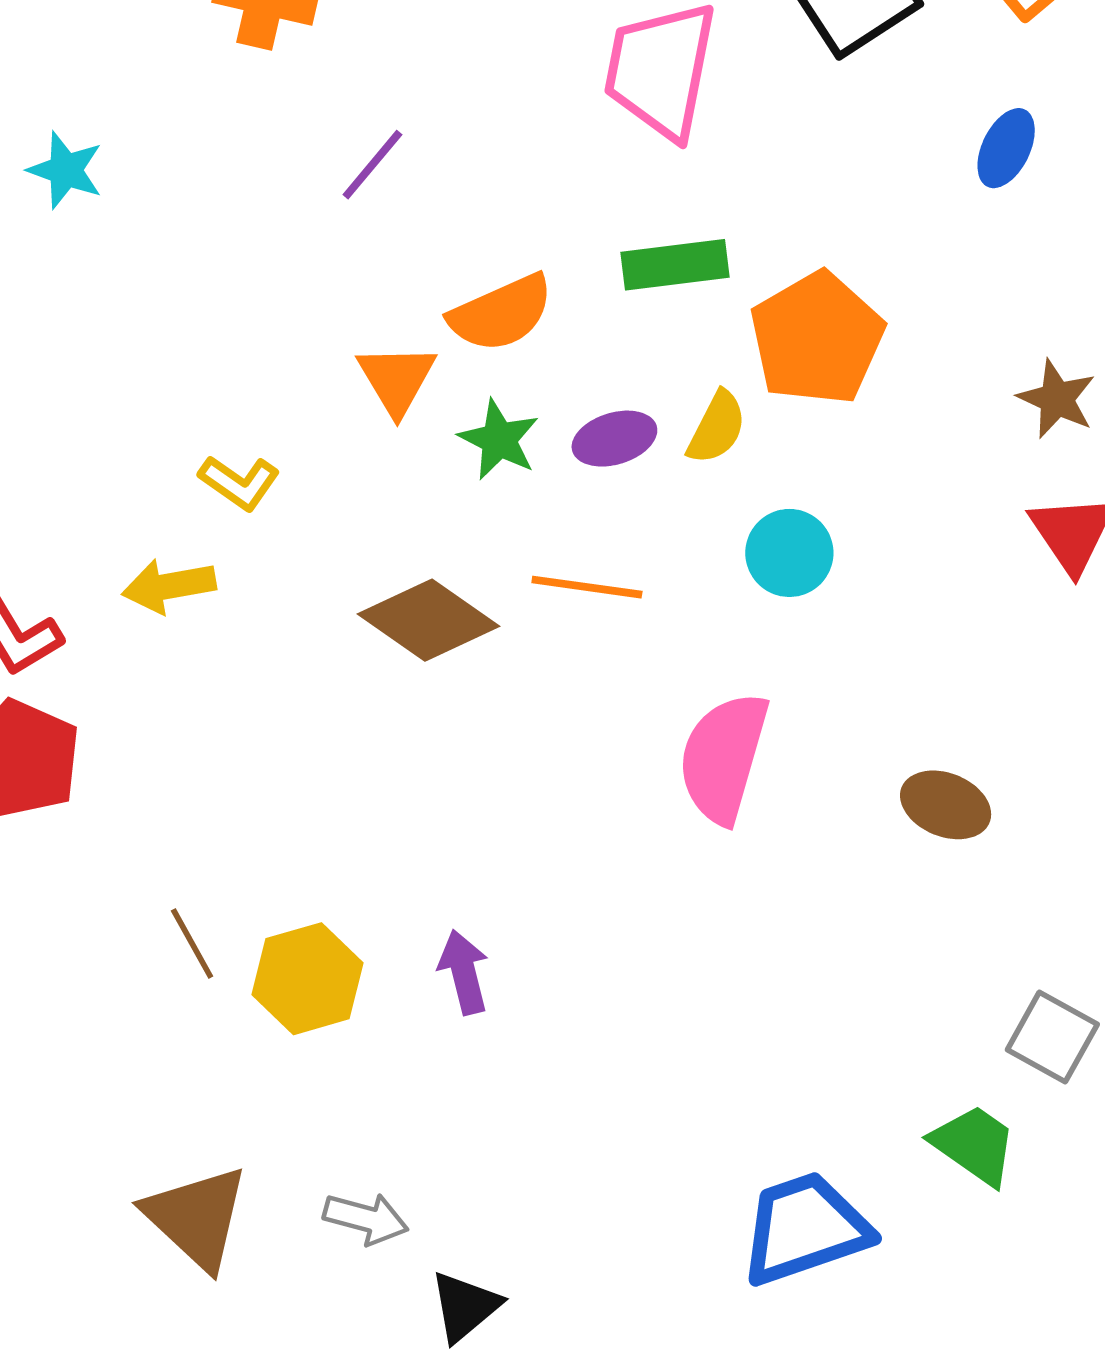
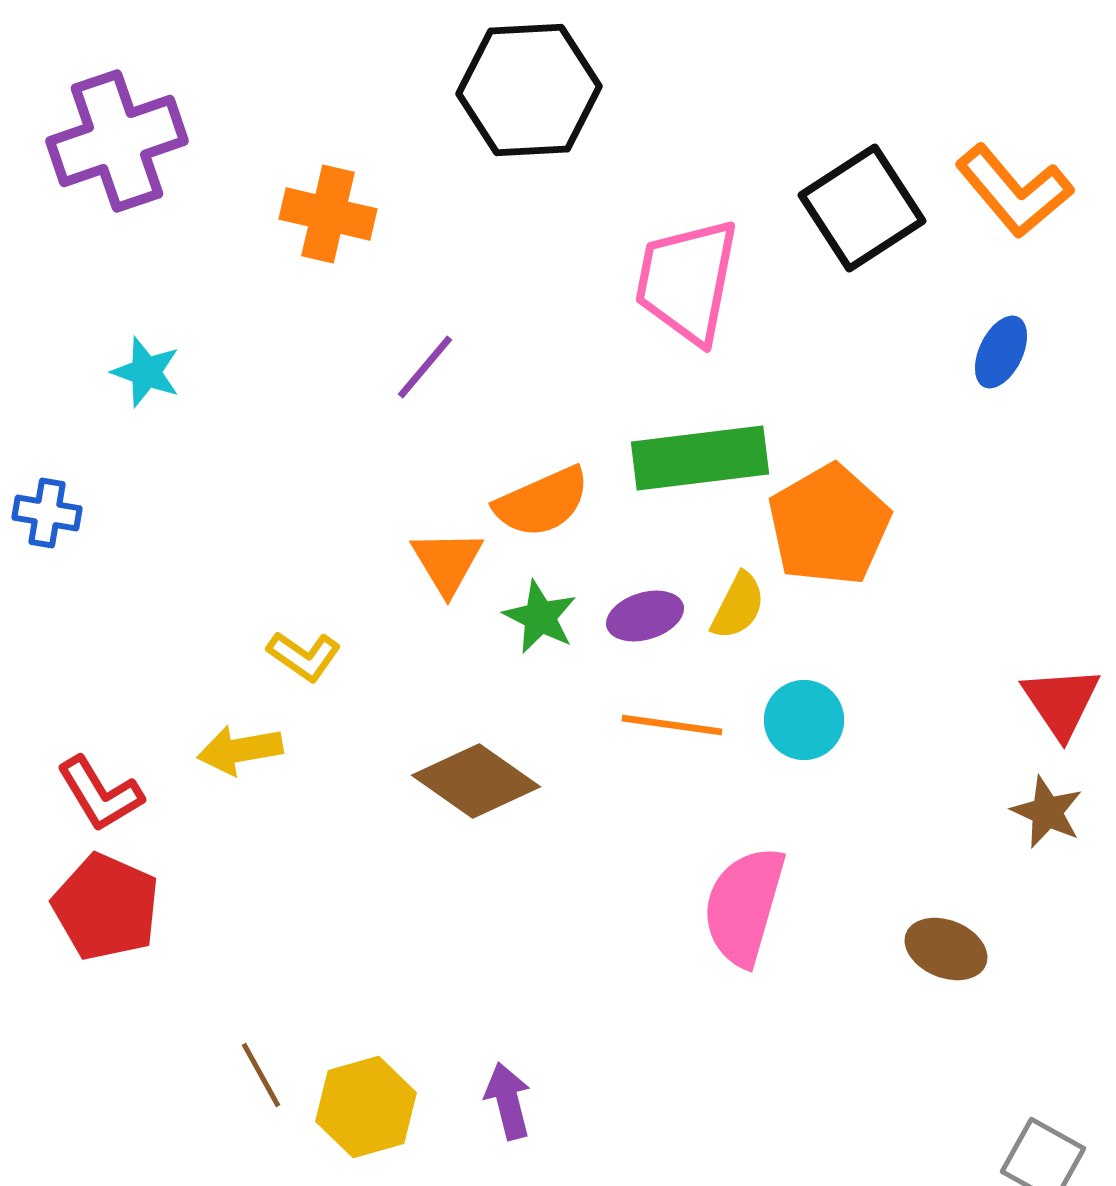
green rectangle: (675, 265) -> (700, 458), size x1.4
brown star: (1057, 399) -> (1047, 812), moved
orange line: (587, 587) -> (672, 725), moved

